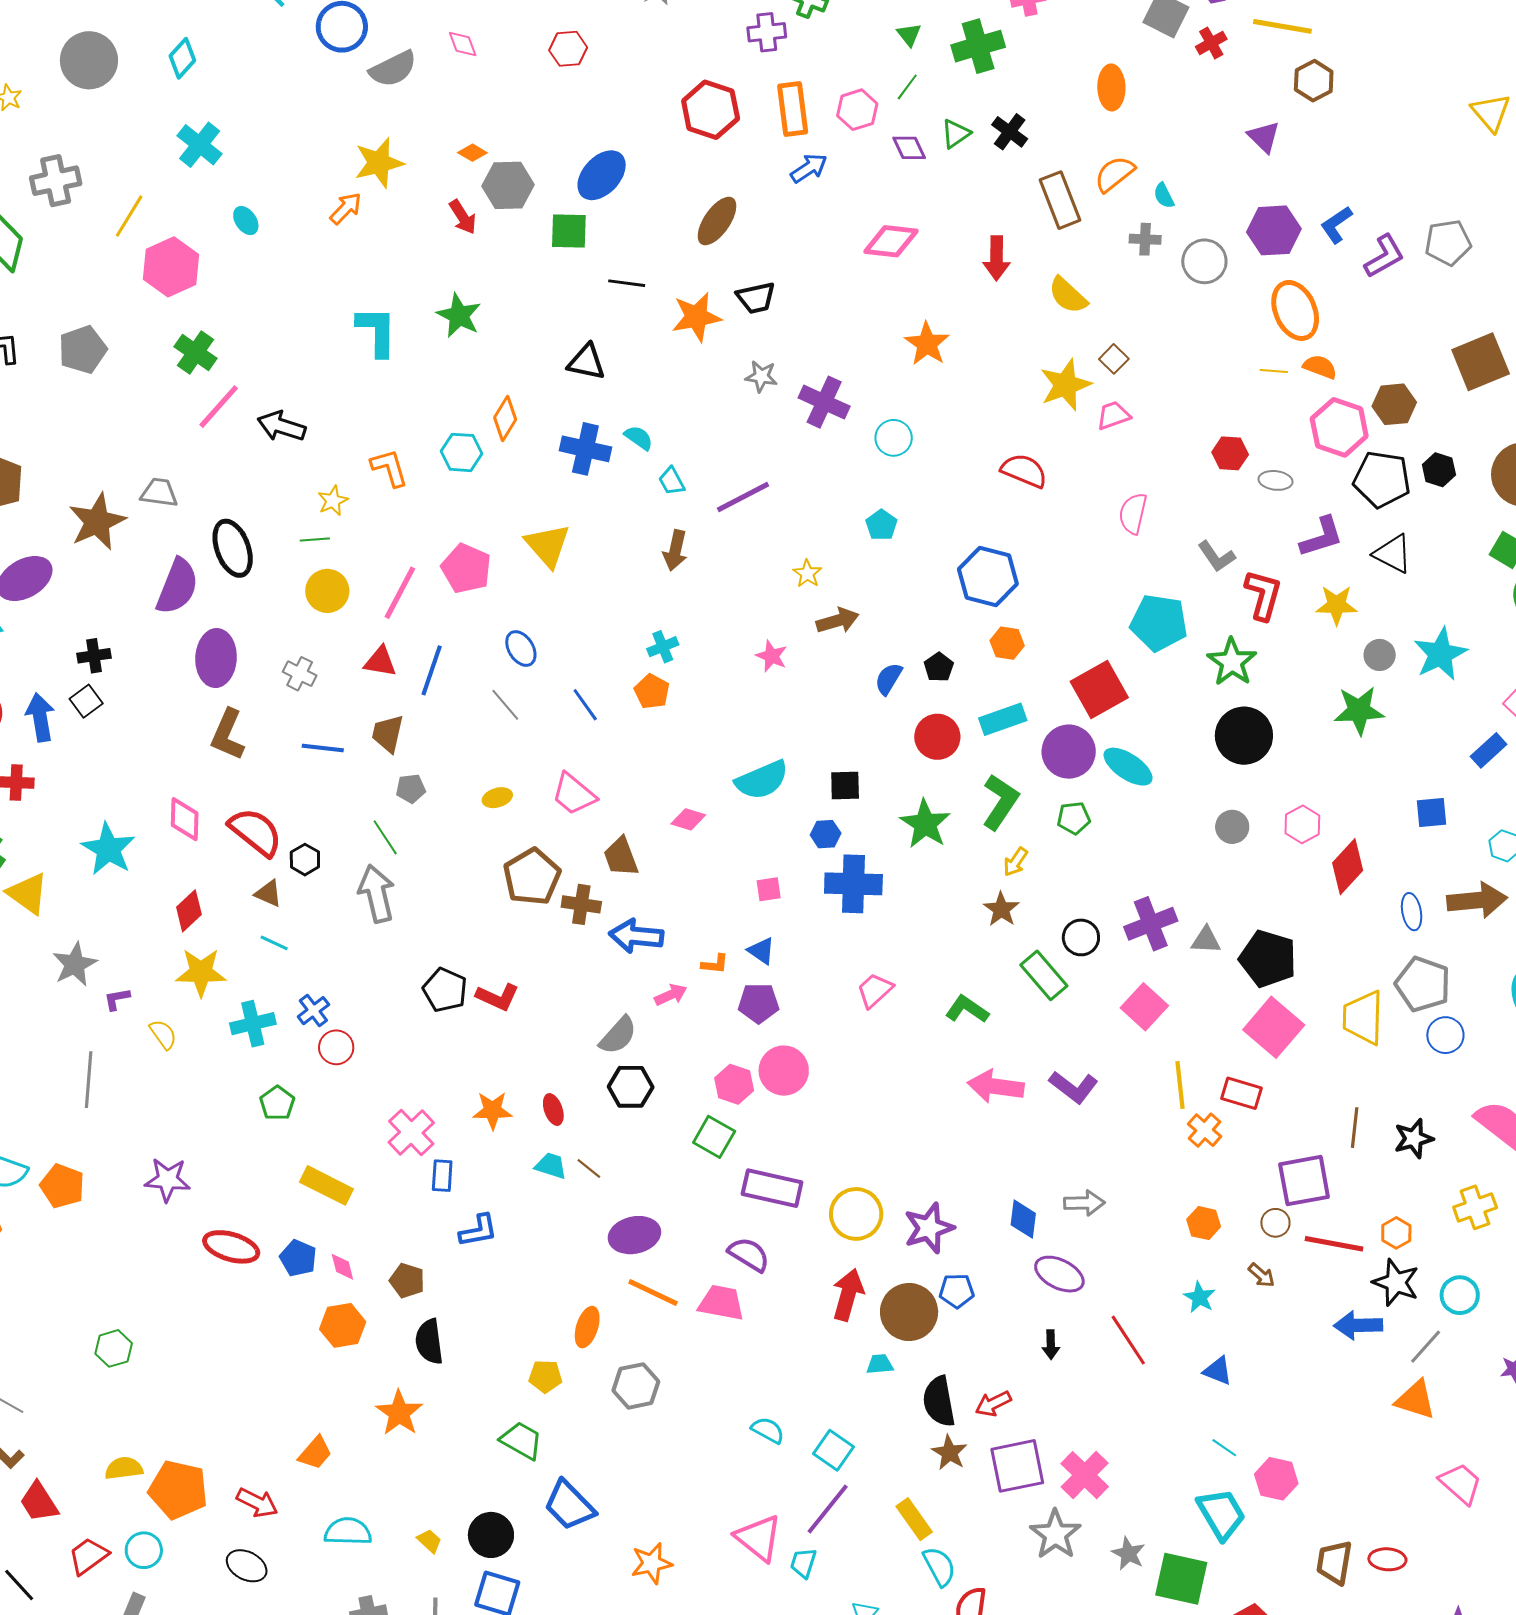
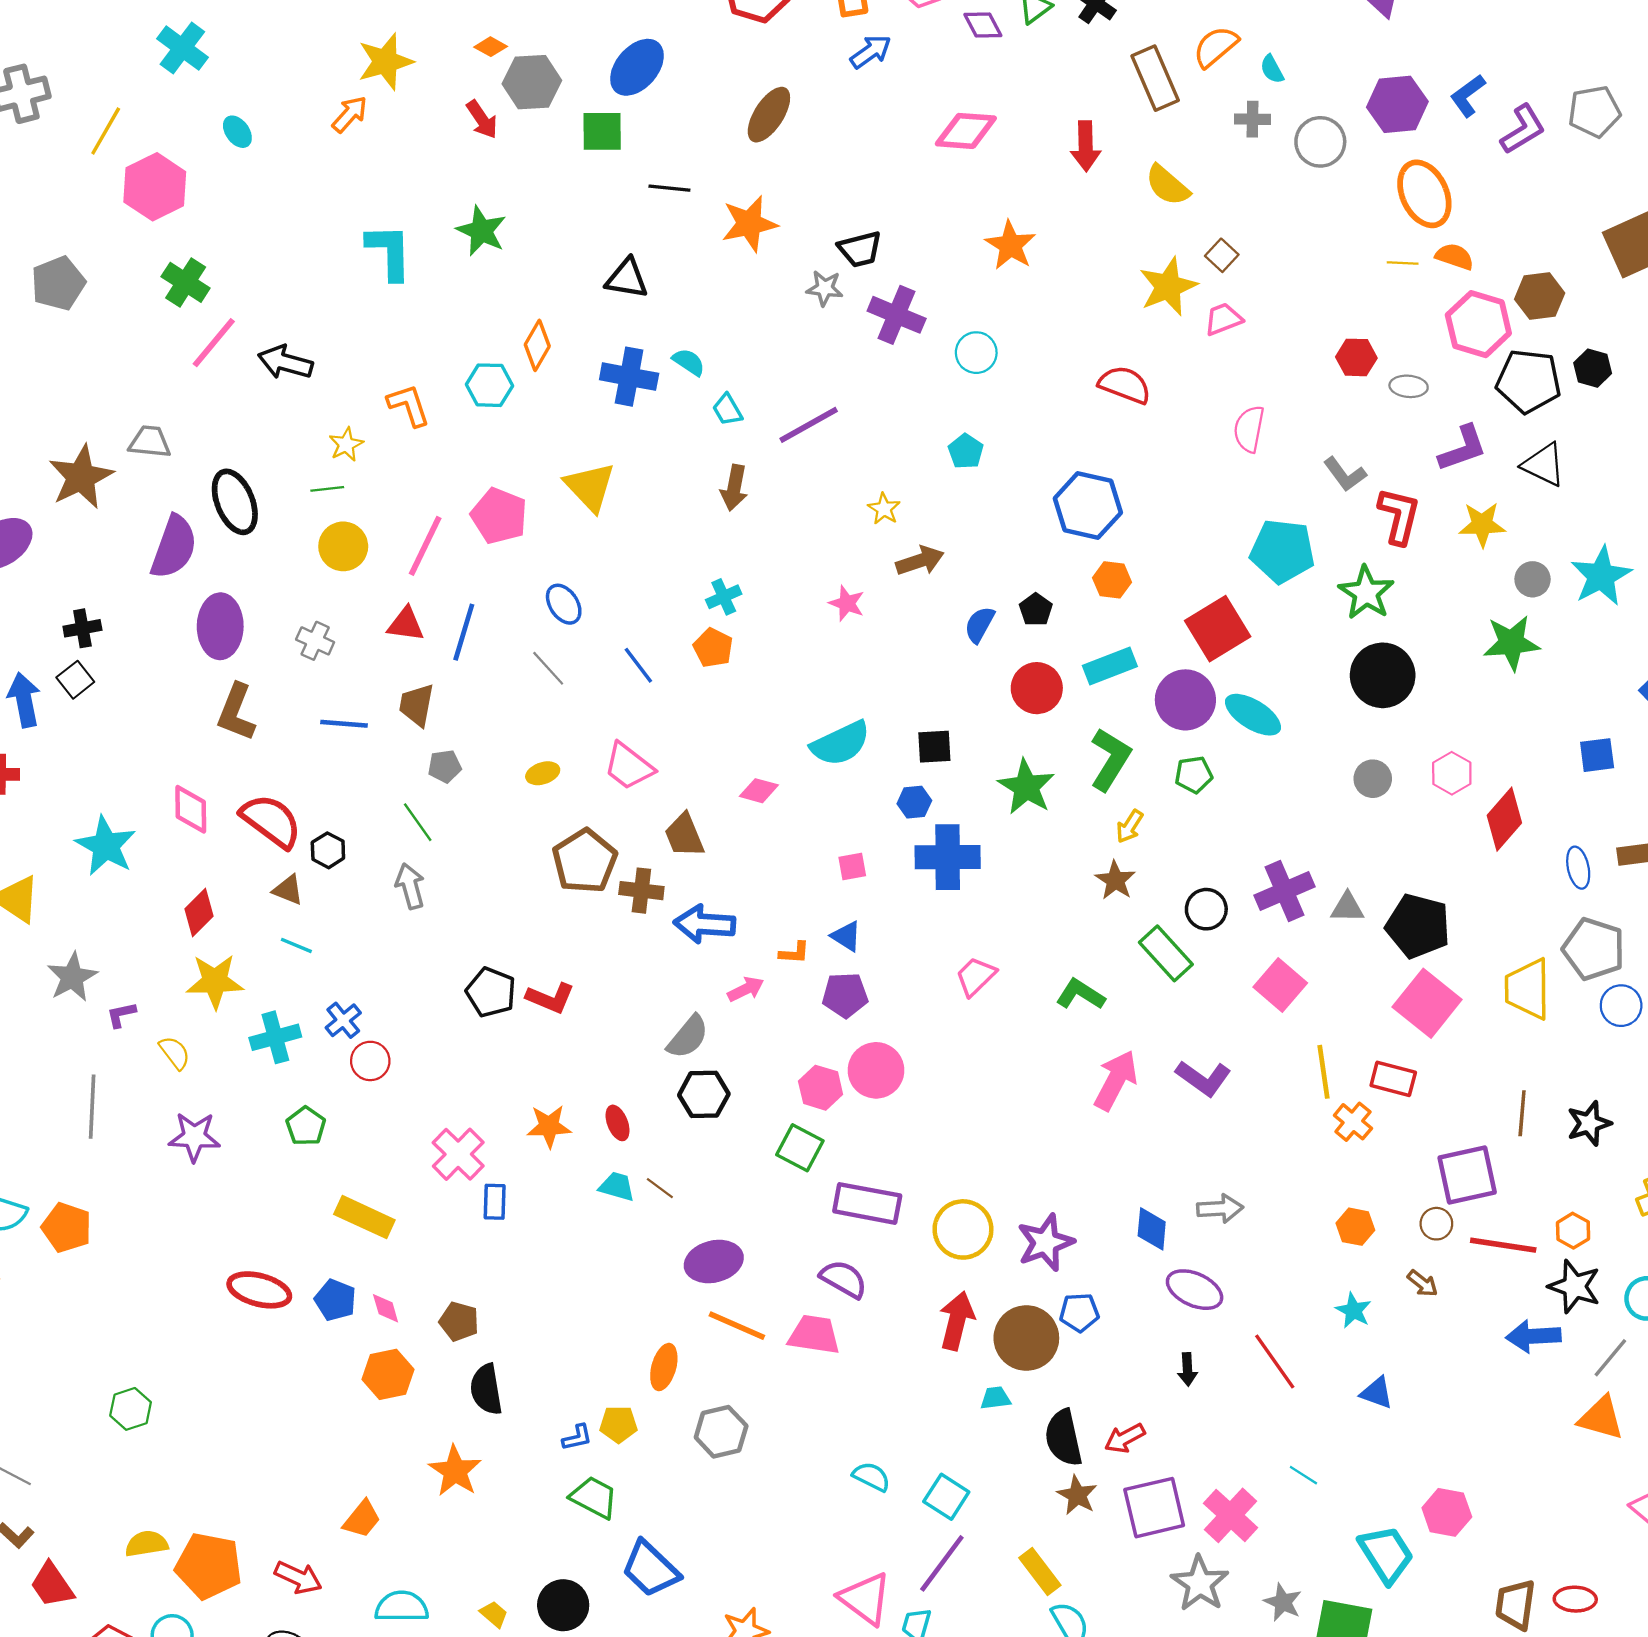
black trapezoid: (756, 298) -> (860, 249), moved
gray arrow: (377, 894) -> (410, 886), size x0.7
pink arrow: (996, 1086) -> (1116, 1080), turned 112
purple star: (167, 1180) -> (194, 1137), moved
blue L-shape: (478, 1231) -> (577, 1438), moved, size x0.7
cyan line: (1224, 1448) -> (1303, 1475), moved

